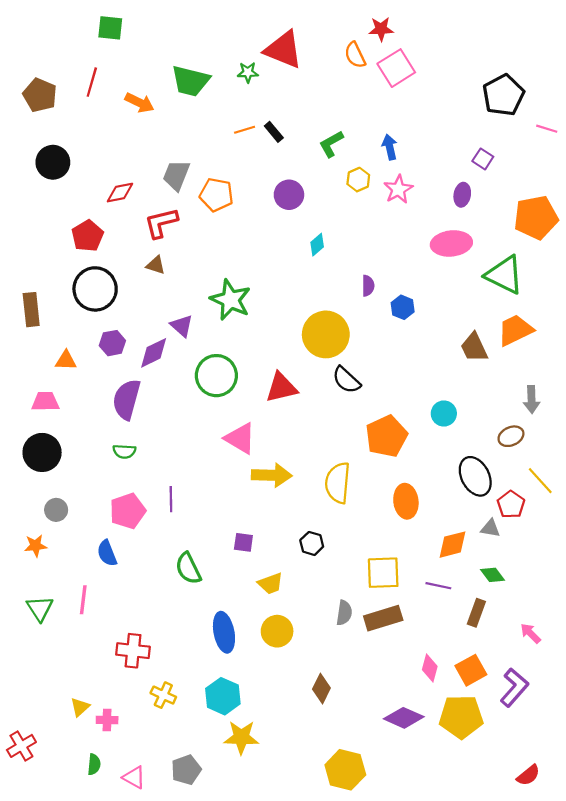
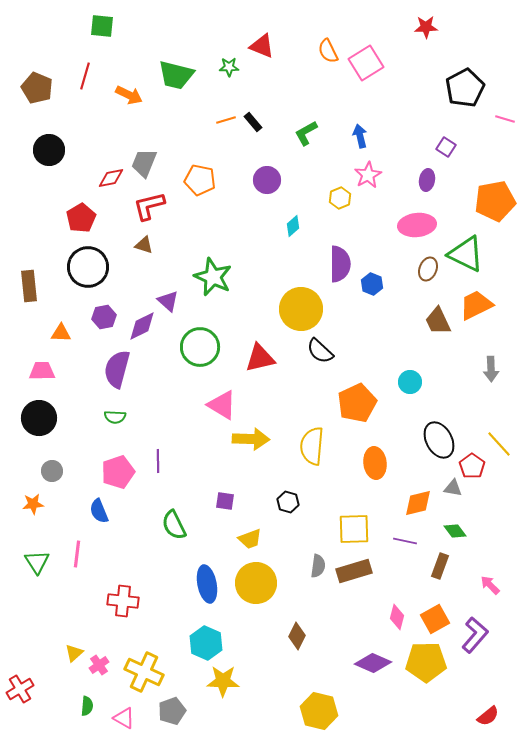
red star: (381, 29) -> (426, 27), moved
red triangle: (284, 50) -> (262, 46), size x0.7
gray trapezoid: (176, 175) -> (144, 163), moved
yellow hexagon: (358, 180) -> (340, 198), moved
purple semicircle: (368, 286) -> (340, 264), size x1.8
brown ellipse: (511, 436) -> (428, 269), moved, turned -45
yellow circle: (277, 631) -> (256, 583), size x1.4
yellow cross: (163, 695) -> (144, 672), moved, size x1.6
pink cross: (107, 720) -> (99, 665), turned -36

